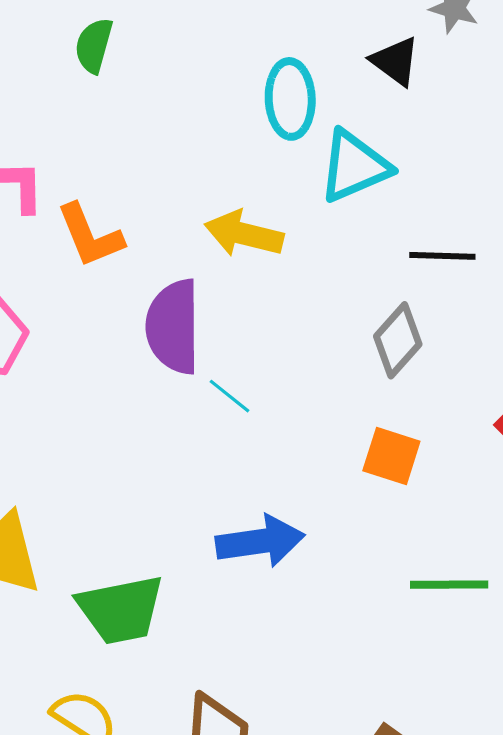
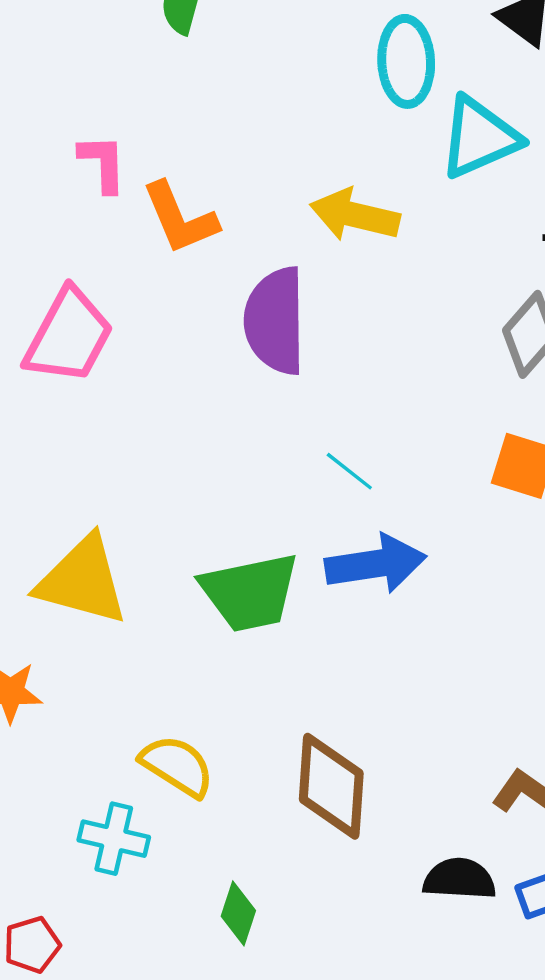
cyan line: (229, 396) -> (349, 471), moved
green trapezoid: (121, 610) -> (250, 592), moved

